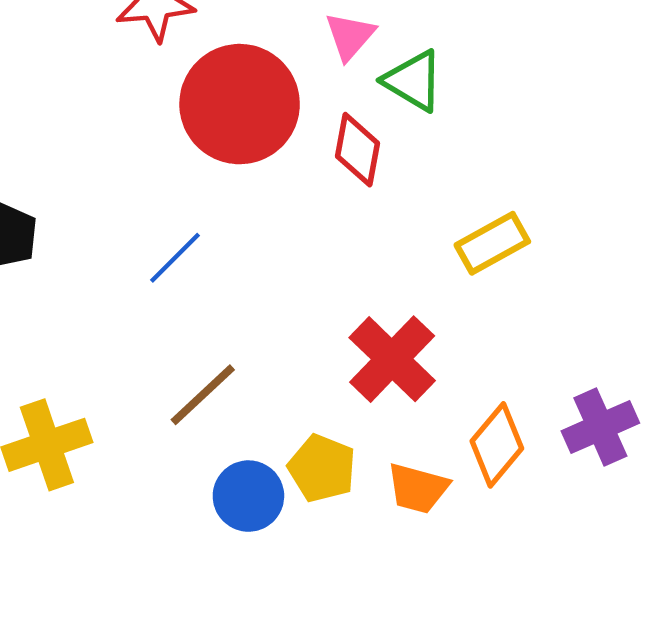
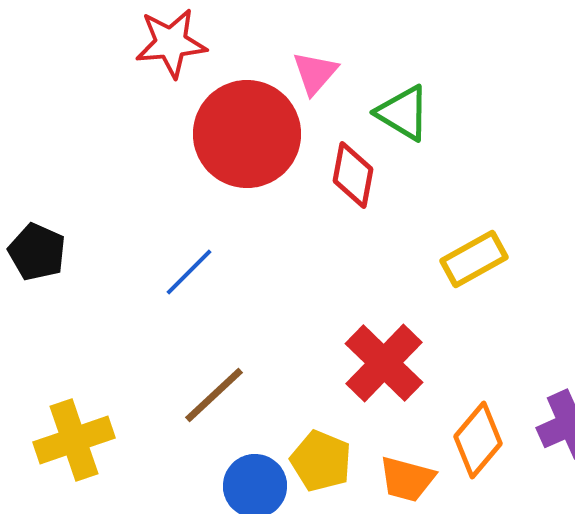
pink triangle: (350, 36) -> (315, 73), moved

